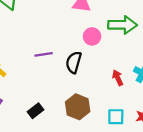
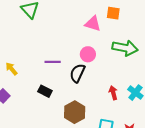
pink circle: (92, 36) -> (88, 54), moved
black rectangle: (36, 111) -> (45, 91), moved, turned 56

